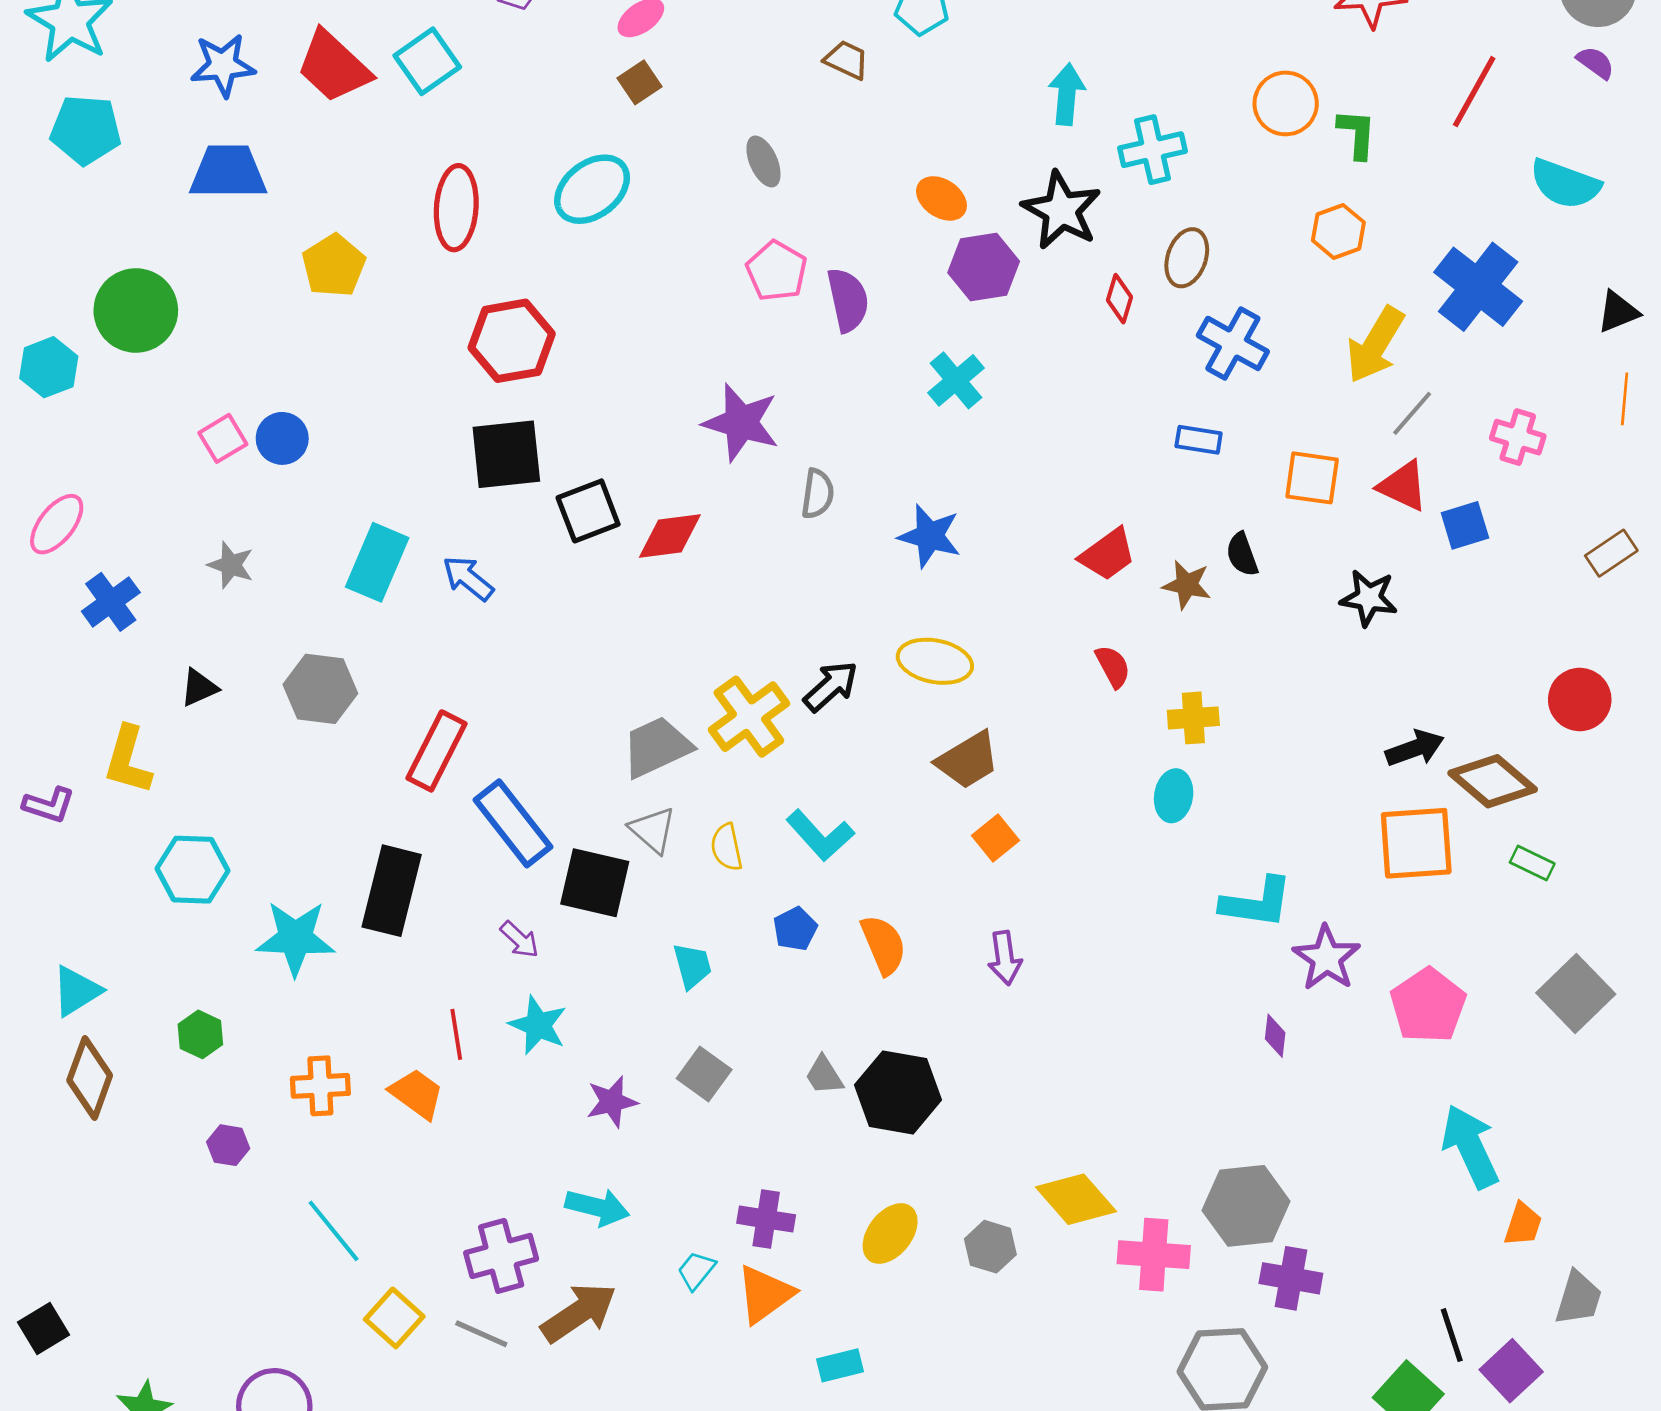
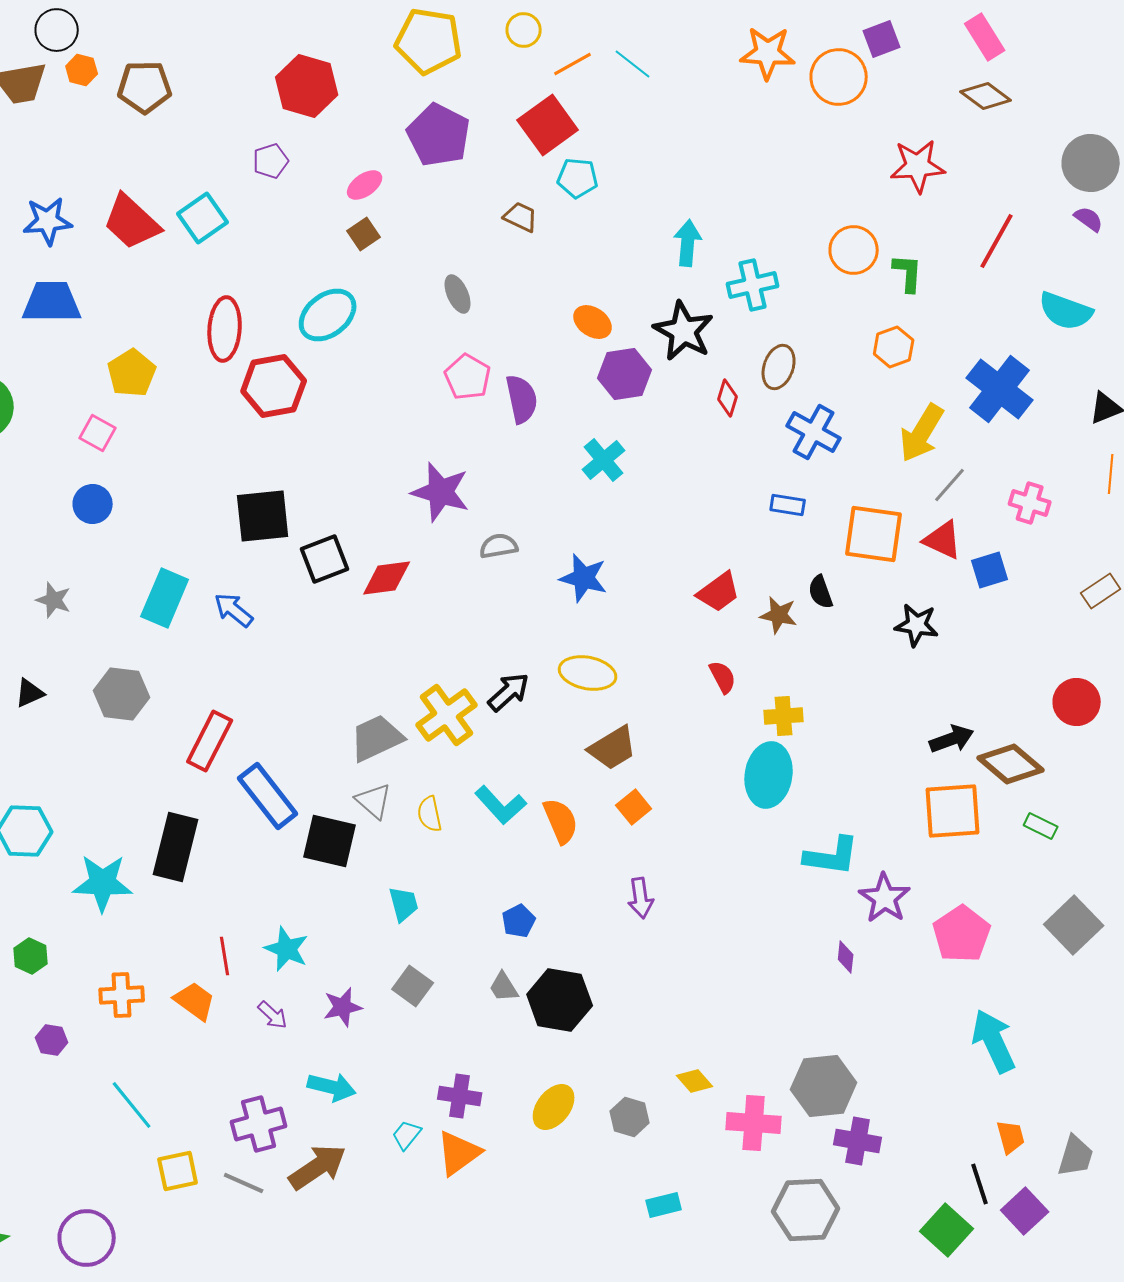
red hexagon: (512, 341) -> (274, 386), moved
pink square: (223, 438) -> (98, 433), moved, turned -30
orange square: (1312, 478) -> (874, 534), size x1.4
gray semicircle: (818, 494) -> (499, 546), turned -108
cyan ellipse: (1174, 796) -> (769, 775), size x1.6
blue pentagon: (795, 929) -> (519, 921), moved
purple arrow: (520, 939) -> (273, 1015), moved
orange semicircle: (883, 945) -> (561, 821), moved
yellow diamond: (1076, 1199) -> (695, 1081), size x0.6
orange trapezoid: (1523, 1224) -> (1011, 1137), moved, turned -33
yellow square: (394, 1318) -> (178, 1171), turned 36
cyan rectangle: (840, 1365) -> (664, 1205), moved

